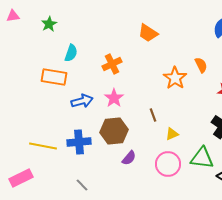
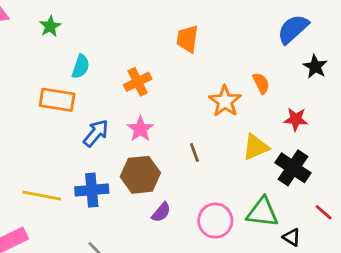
orange trapezoid: (148, 33) -> (188, 39), turned 65
blue arrow: (82, 101) -> (96, 133), turned -35
yellow triangle: (172, 134) -> (256, 147), moved, size x1.5

